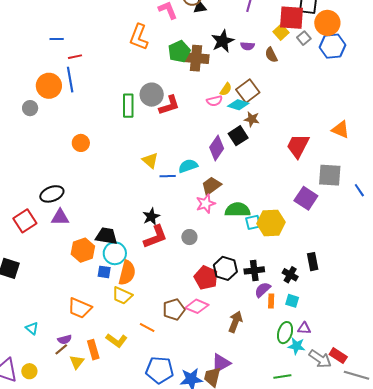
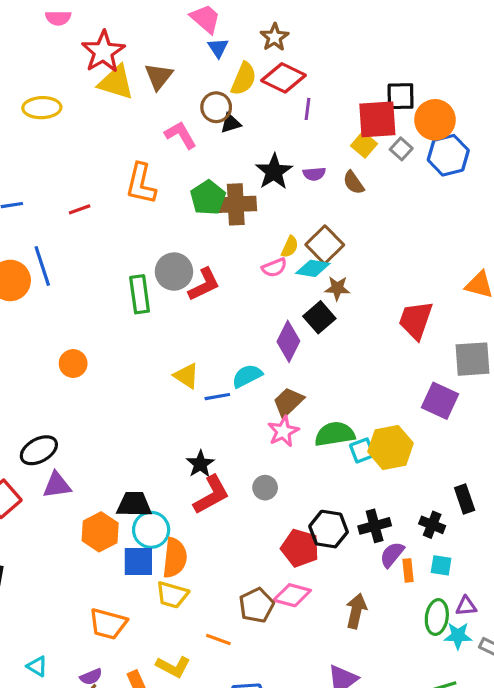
red line: (75, 57) -> (80, 209), moved
blue square: (104, 272) -> (138, 562), size x1.5

